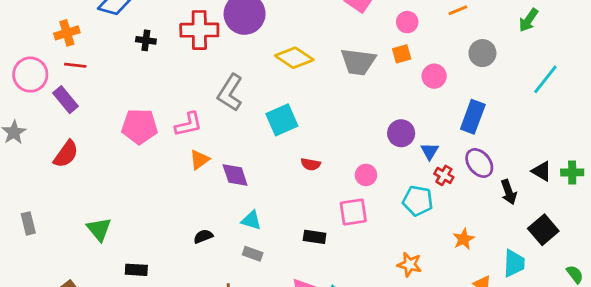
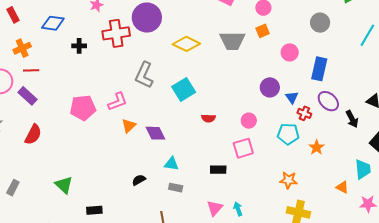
pink circle: (434, 76) -> (290, 52), moved
gray rectangle: (28, 223) -> (13, 188), turned 49
orange star: (464, 239) -> (317, 147), moved

